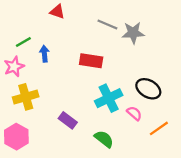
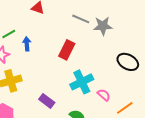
red rectangle: (91, 61) -> (67, 50), turned -72
black ellipse: (148, 89) -> (128, 62), moved

